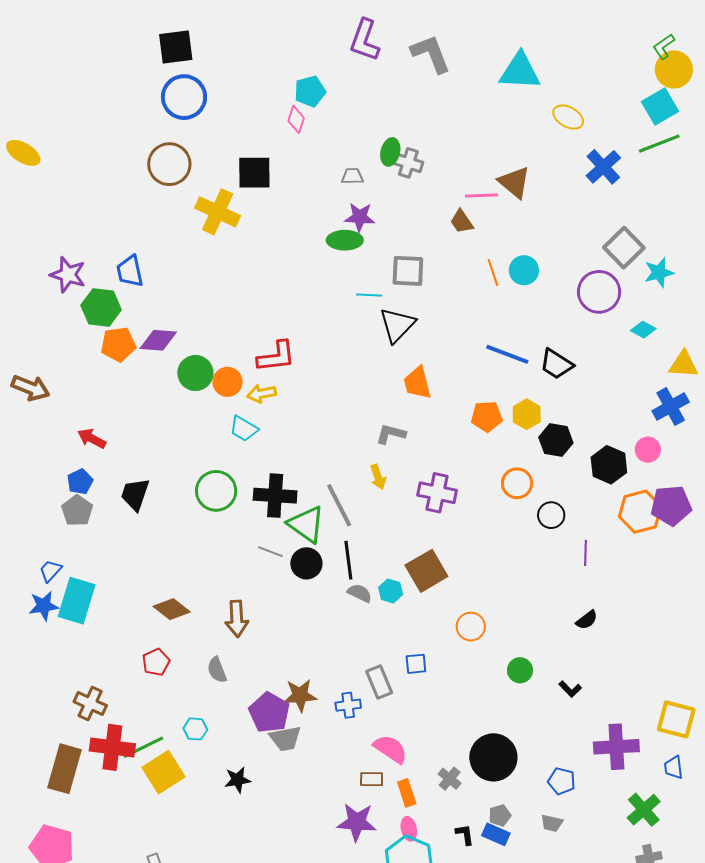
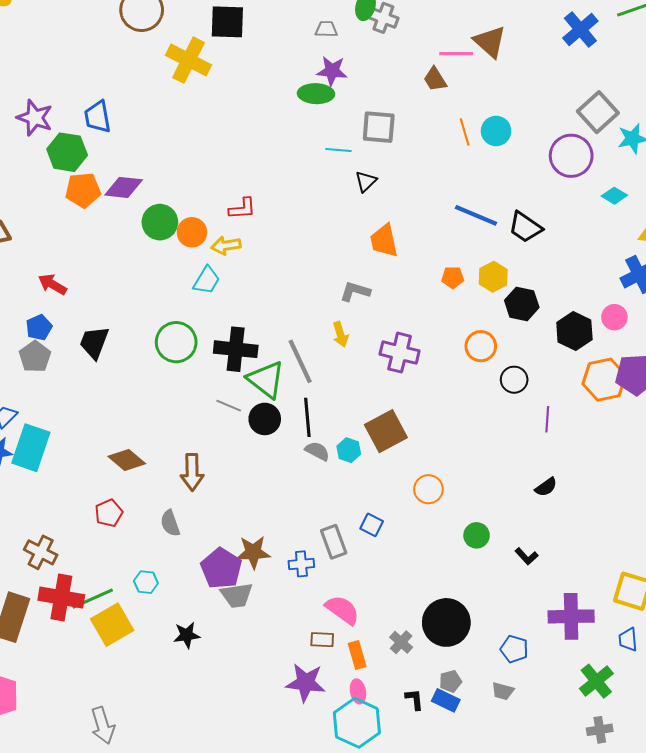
black triangle: (397, 325) -> (366, 181), size x0.6
red L-shape: (276, 357) -> (242, 209), size x0.7
orange pentagon: (487, 416) -> (453, 277), size x0.7
cyan trapezoid: (244, 429) -> (207, 280), turned -92
blue square: (416, 664) -> (372, 525), turned 30

